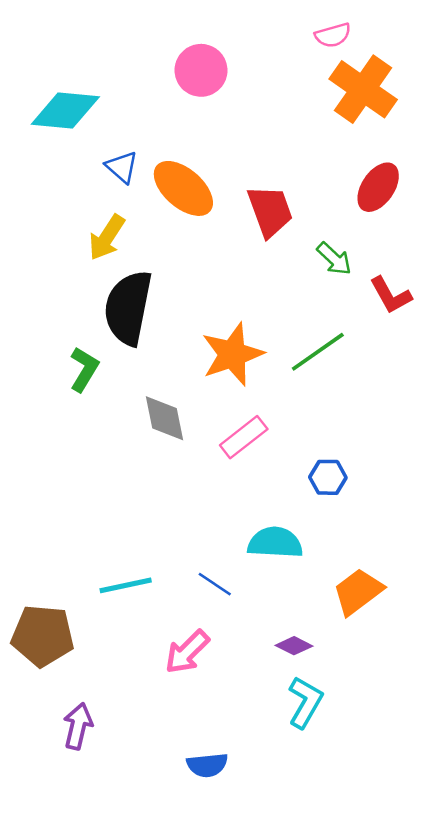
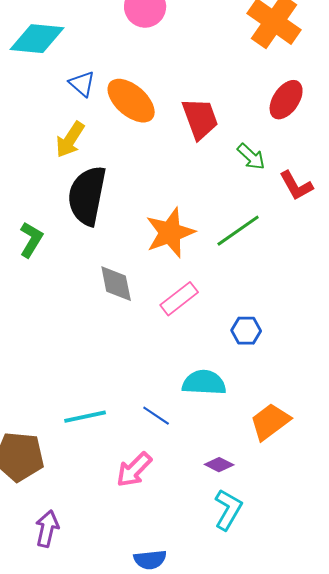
green L-shape: (84, 369) -> (31, 240), moved

